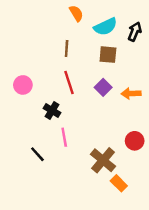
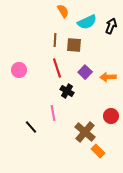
brown square: (108, 55) -> (74, 45), moved
black cross: (52, 110) -> (67, 91), moved

